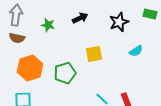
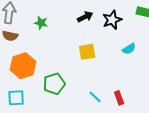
black arrow: (80, 18) -> (85, 17), moved
green pentagon: (65, 73) -> (54, 84), moved

